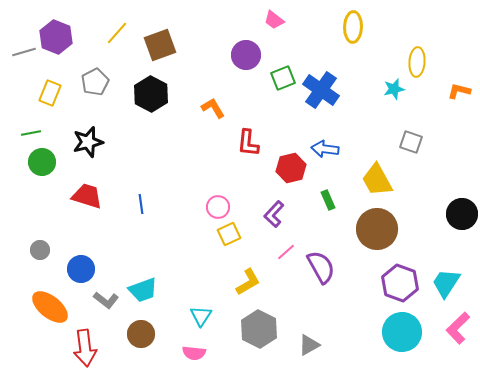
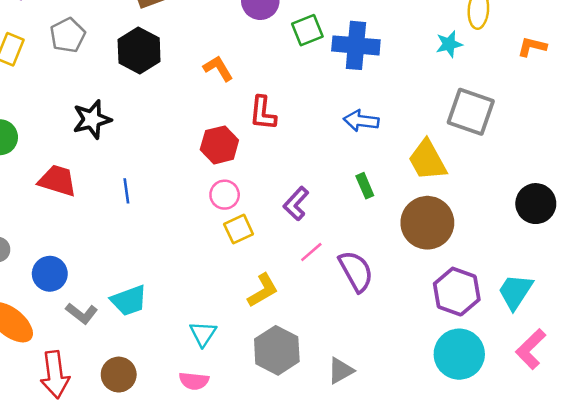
blue cross: (321, 90) -> (356, 45), turned -30
black star: (88, 142) -> (92, 119), moved
gray square: (411, 142) -> (471, 112), size x1.6
red hexagon: (291, 168) -> (219, 145), moved
brown circle: (141, 334) -> (119, 375), moved

